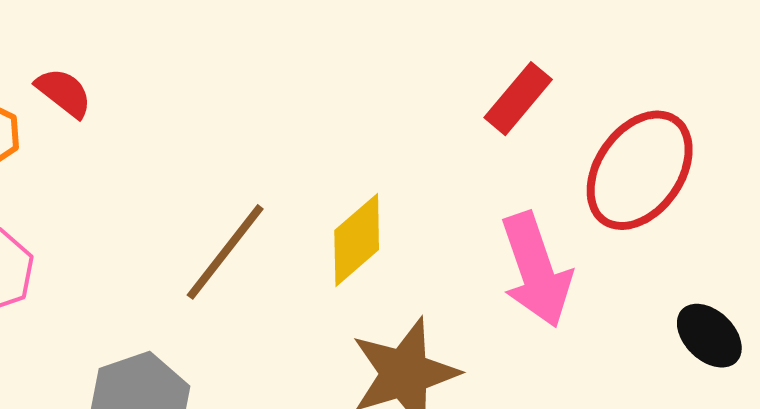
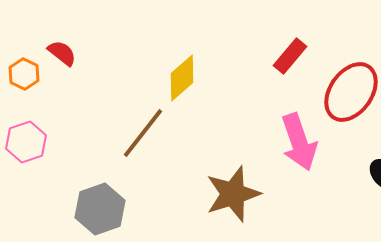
yellow diamond: (357, 240) -> (182, 78), moved

